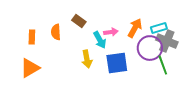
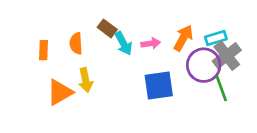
cyan arrow: (100, 40) -> (124, 43), moved
gray cross: (167, 41) -> (227, 56), turned 30
yellow arrow: (87, 59) -> (86, 80), moved
orange triangle: (30, 68) -> (60, 92), moved

